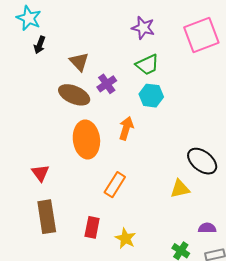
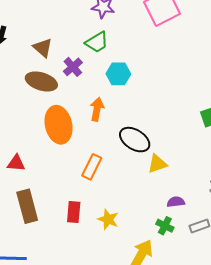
green trapezoid: (147, 65) -> (97, 42), moved
black ellipse: (202, 161) -> (135, 140), moved
red triangle: (40, 173) -> (16, 163), turned -42
purple semicircle: (207, 228) -> (176, 202), moved

